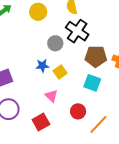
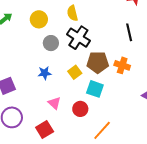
gray circle: (55, 43) -> (51, 43), moved
yellow square: (60, 72) -> (75, 72), moved
red circle: (78, 111) -> (80, 109), moved

